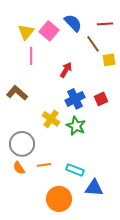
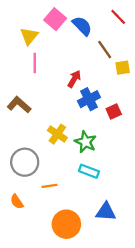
red line: (105, 24) -> (118, 17), moved, turned 49
pink square: (49, 31) -> (55, 19), moved
blue cross: (75, 99) -> (89, 99), moved
orange semicircle: (19, 168) -> (17, 202), moved
cyan rectangle: (75, 170) -> (89, 171), moved

